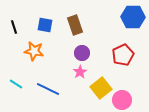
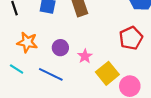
orange star: (34, 51) -> (27, 42), moved
purple circle: (82, 53) -> (60, 48), moved

